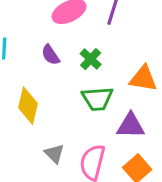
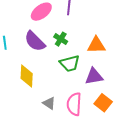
purple semicircle: (50, 55) -> (35, 41), size x1.6

